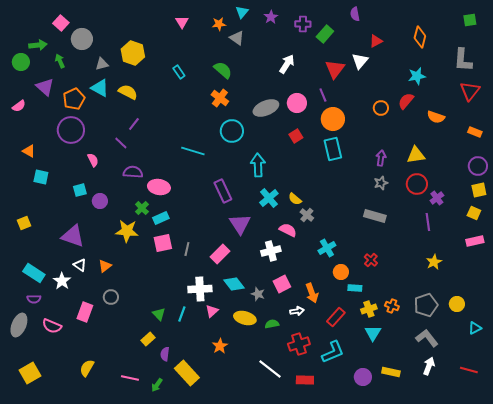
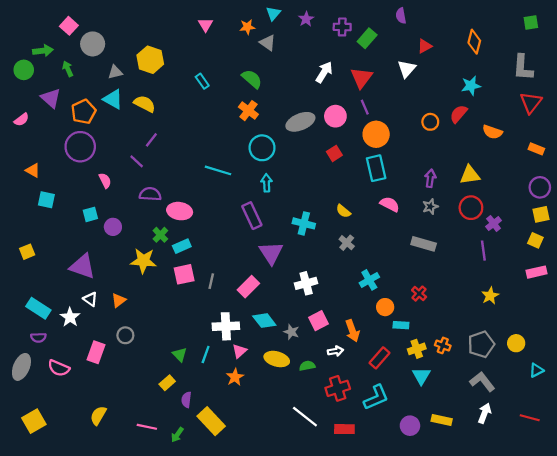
red triangle: (335, 69) -> (361, 78), moved
cyan arrow: (258, 165) -> (267, 183), moved, size x0.7
cyan cross: (269, 198) -> (304, 223), turned -36
yellow semicircle: (295, 199) -> (343, 211), moved
pink semicircle: (288, 230) -> (390, 204), moved
orange star: (220, 346) -> (235, 377), moved

